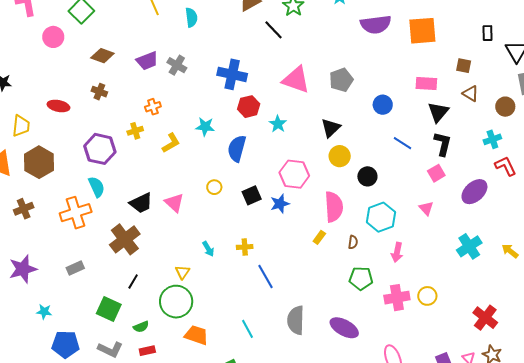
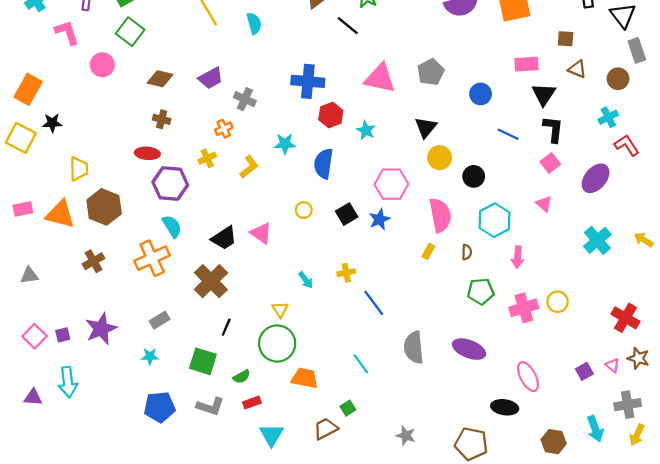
gray cross: (177, 65) -> (245, 99), moved
red ellipse: (58, 106) -> (147, 153), moved
cyan star: (44, 312) -> (150, 356), moved

